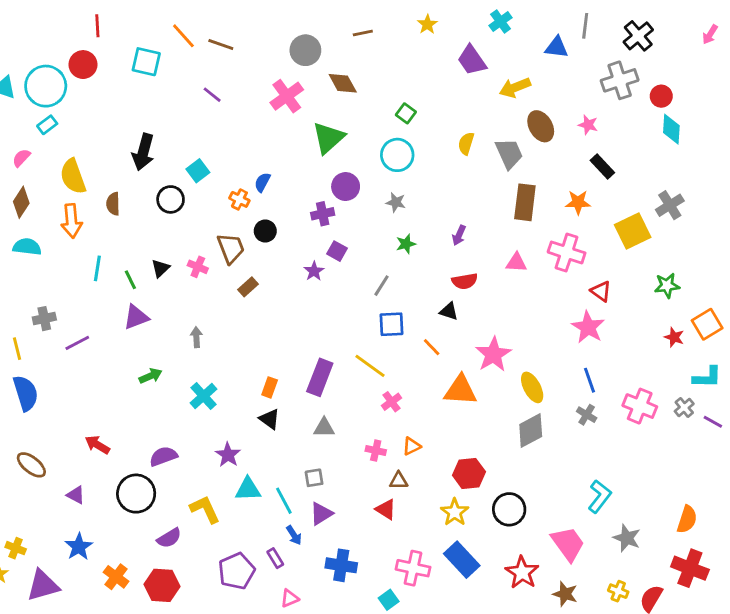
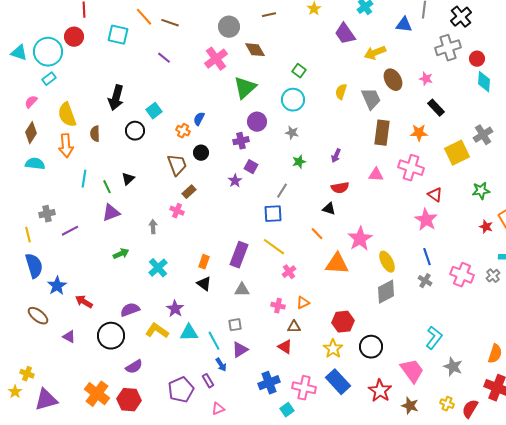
pink cross: (198, 267) -> (177, 211), moved
blue square: (392, 324) -> (273, 214), moved
yellow L-shape: (205, 509) -> (157, 331), moved, turned -30
blue star: (79, 547) -> (57, 286), moved
blue cross: (341, 565) -> (269, 383), moved, turned -30
orange cross: (116, 577) -> (97, 394), size x1.4

